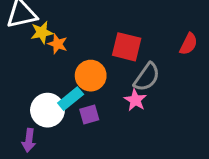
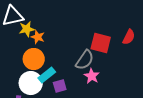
red square: (127, 47) -> (101, 43), moved
orange circle: (91, 76) -> (34, 59), moved
gray semicircle: (147, 77) -> (85, 60), moved

